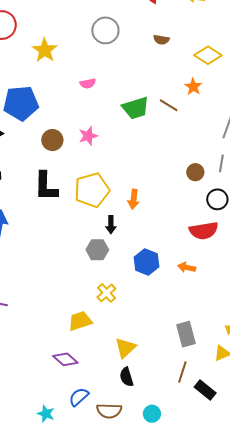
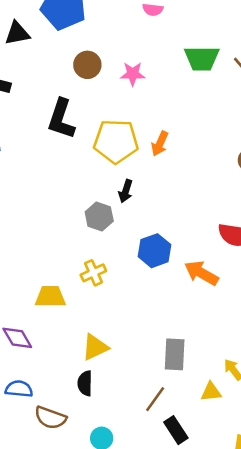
orange arrow: (134, 199) -> (160, 144), moved
orange arrow: (187, 267) -> (201, 273), size x1.5
blue semicircle: (79, 397) -> (19, 389), turned 30

